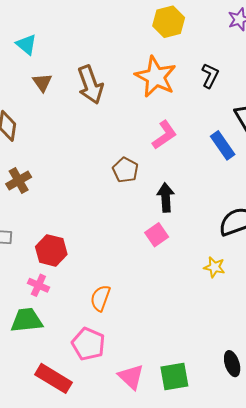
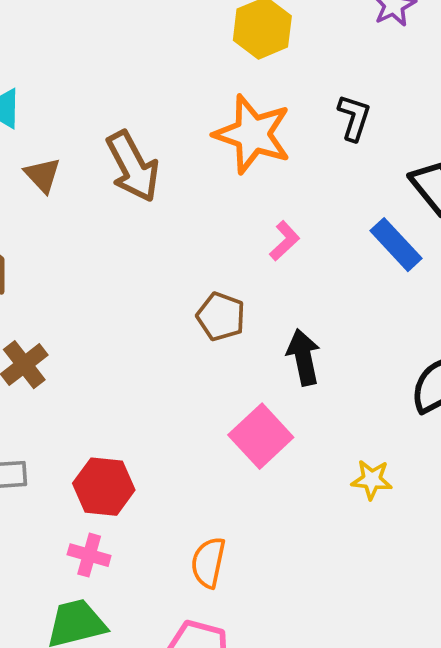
pink L-shape: (164, 135) -> (284, 241), size x0.7
pink square: (157, 235) -> (261, 436), moved, size x1.4
yellow star: (214, 267) -> (372, 480), moved

